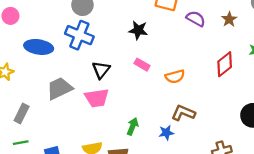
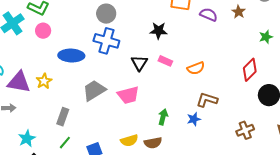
red diamond: (225, 64) -> (250, 70), moved
black triangle: (101, 70) -> (139, 63), moved
green line: (21, 143) -> (65, 143), turned -32

